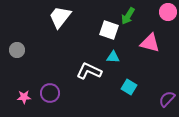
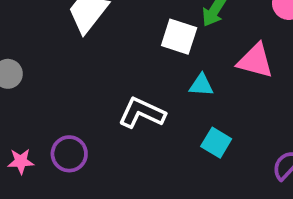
cyan triangle: (113, 57) -> (201, 85), moved

